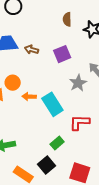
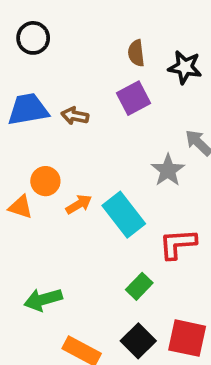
purple square: (62, 54) -> (134, 98), moved
orange arrow: (29, 97) -> (79, 204), turned 152
black square: (46, 165) -> (138, 341), moved

